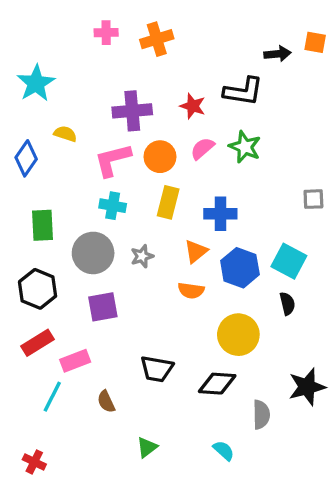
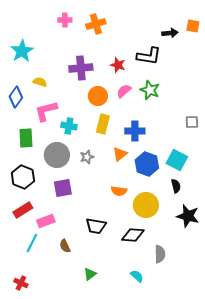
pink L-shape: (113, 160) -> (46, 111), moved
orange semicircle: (191, 291) -> (119, 191), moved
black star: (307, 387) -> (188, 216), moved, turned 30

